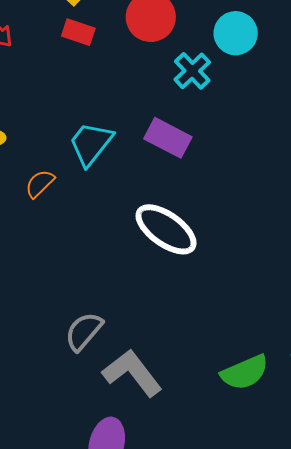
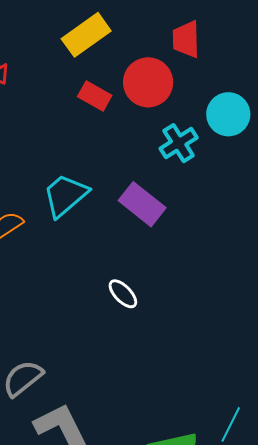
red rectangle: (78, 32) -> (95, 96), moved
white ellipse: (166, 229) -> (123, 294), size x0.5

